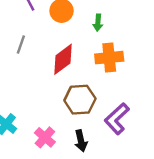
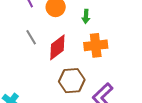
gray line: (21, 44) -> (31, 37), moved, turned -49

